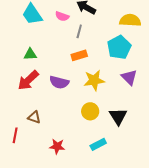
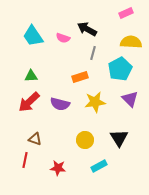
gray line: (79, 31) -> (93, 53), moved
yellow circle: (90, 111) -> (85, 140), moved
red line: (15, 135) -> (25, 160), moved

